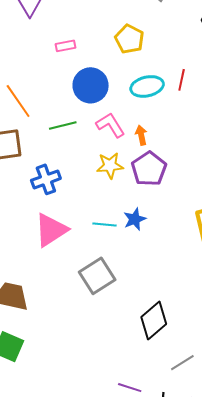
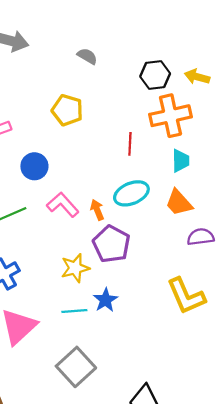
blue circle: (91, 85) -> (34, 166), size x0.7
cyan ellipse: (147, 86) -> (131, 193), moved
yellow star: (110, 166) -> (75, 268), moved

